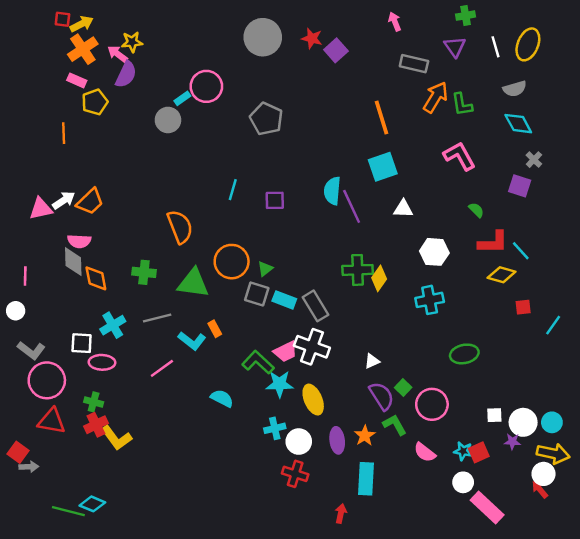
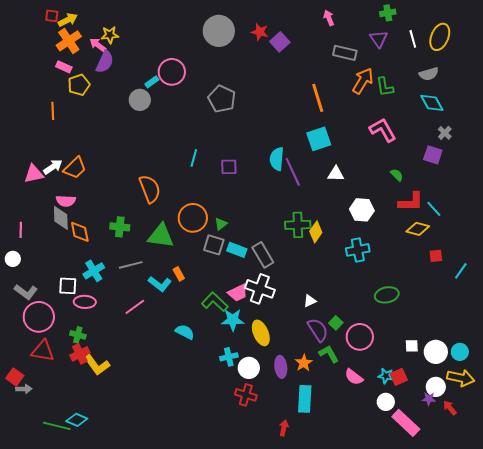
purple star: (512, 442) -> (429, 399), moved
white circle: (544, 474) -> (436, 387), moved

